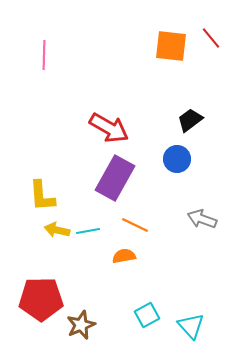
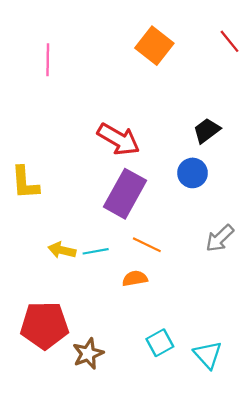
orange square: (171, 46) -> (154, 46), moved, turned 32
yellow L-shape: (42, 196) -> (25, 183), moved
gray arrow: (202, 219) -> (220, 238), turned -64

